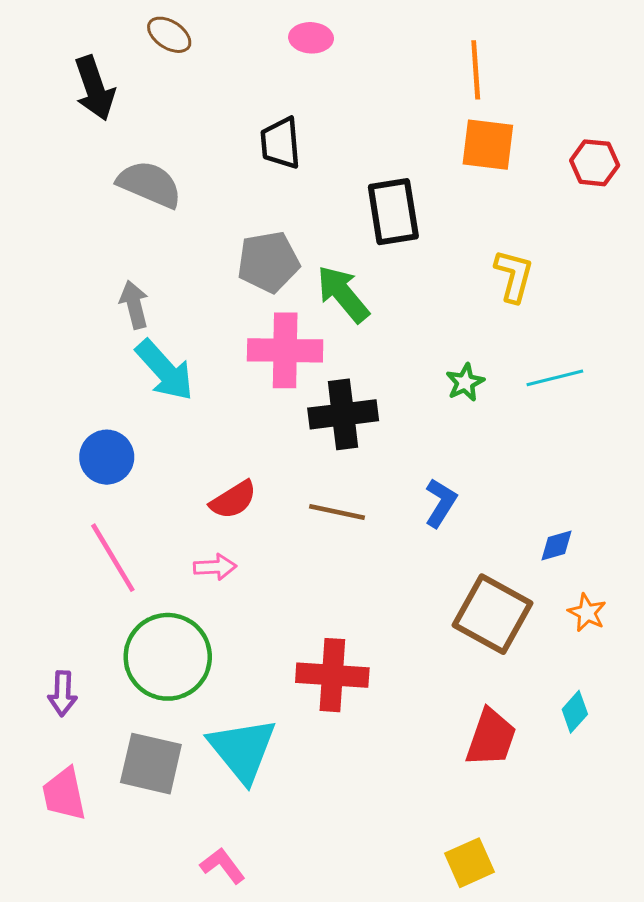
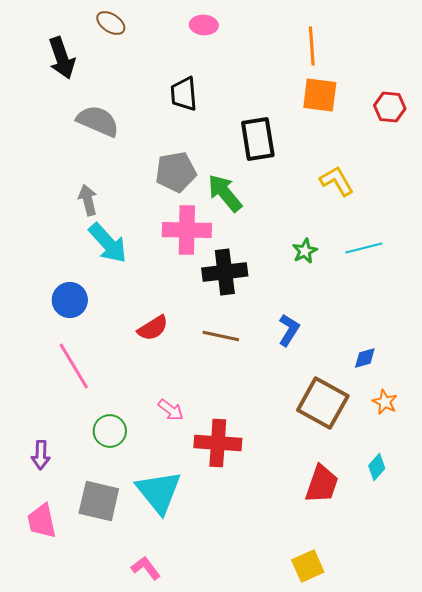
yellow L-shape: (514, 276) -> (337, 181), turned -45
pink arrow: (215, 567) -> (171, 410), moved, turned 40
green circle: (168, 657) -> (110, 431), size x0.6

